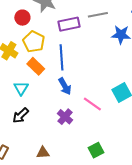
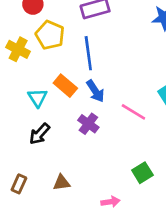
orange rectangle: (36, 66) -> (65, 86), moved
purple cross: (65, 117) -> (88, 124), moved
brown triangle: (43, 153) -> (62, 183), moved

